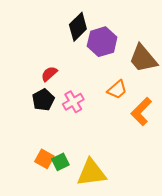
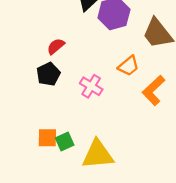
pink cross: (73, 102) -> (91, 86), moved, turned -30
orange square: (44, 159) -> (47, 138), turned -30

